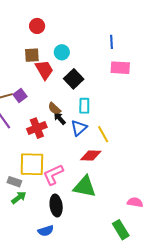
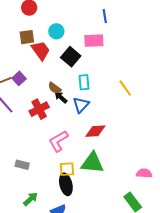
pink rectangle: (120, 68) -> (94, 41), moved
yellow line: (103, 134) -> (125, 88), moved
yellow square: (32, 164) -> (67, 169), moved, size x0.6
pink L-shape: (53, 175) -> (58, 141), moved
green arrow: (19, 198) -> (30, 199), moved

